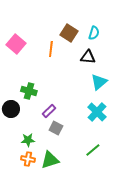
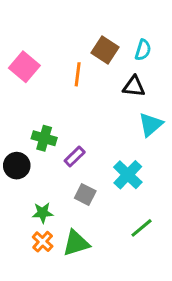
purple rectangle: (49, 111) -> (75, 156), moved
cyan cross: (97, 112) -> (128, 175), moved
orange cross: (28, 159) -> (43, 242), turned 32

